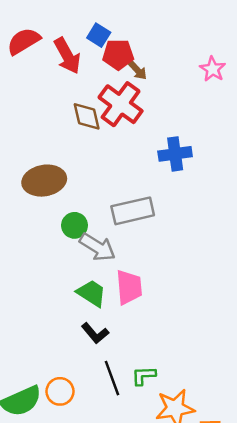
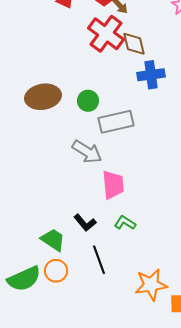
brown diamond: (87, 116) -> (134, 44), moved
green circle: (75, 225) -> (88, 101), moved
green trapezoid: (91, 293) -> (53, 240), moved
green L-shape: (144, 376) -> (125, 223), moved, turned 35

